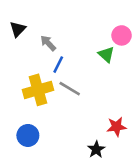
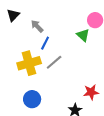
gray line: (70, 89) -> (54, 62), turned -72
blue circle: (28, 135) -> (32, 99), moved

